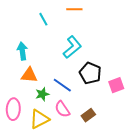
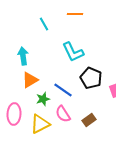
cyan L-shape: (72, 47) -> (73, 52), turned 105
orange triangle: (29, 75) -> (30, 80), turned -36

